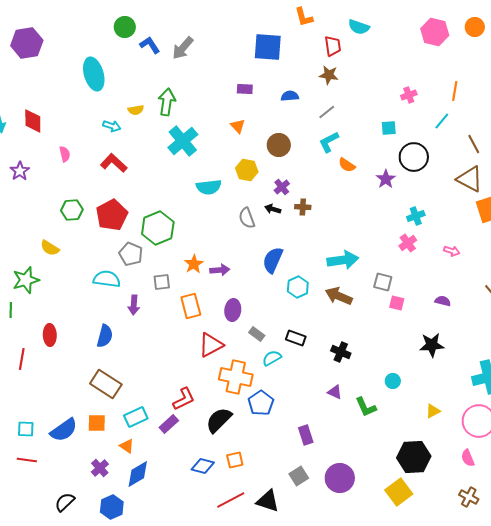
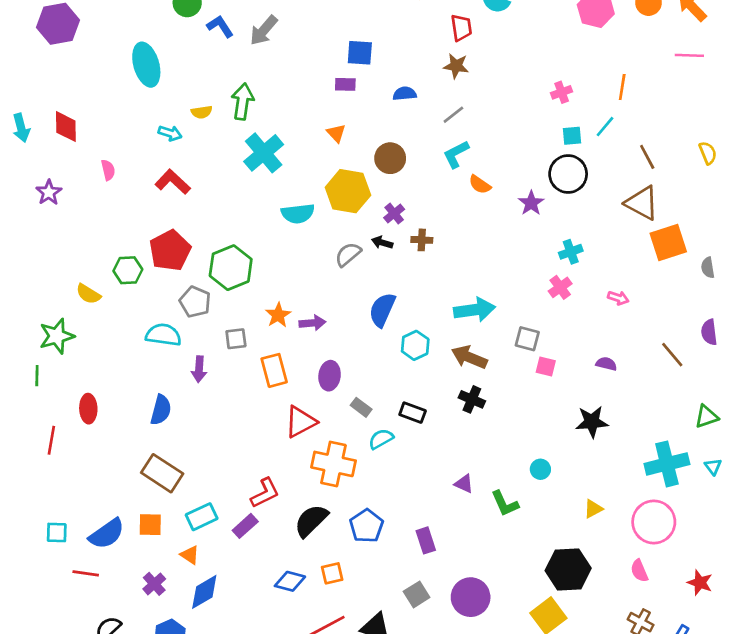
blue square: (268, 47) -> (360, 53), moved, size x0.7
cyan square: (389, 128) -> (572, 136), moved
yellow hexagon: (247, 170) -> (348, 191), size x1.5
green hexagon: (72, 210) -> (128, 270), moved
gray semicircle: (247, 218) -> (348, 254), turned 70
black cross: (341, 352) -> (472, 399), moved
blue pentagon: (261, 403) -> (366, 526), moved
red line: (27, 460) -> (86, 573), moved

